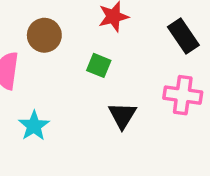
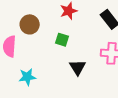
cyan star: (34, 126) -> (27, 77), turned 30

